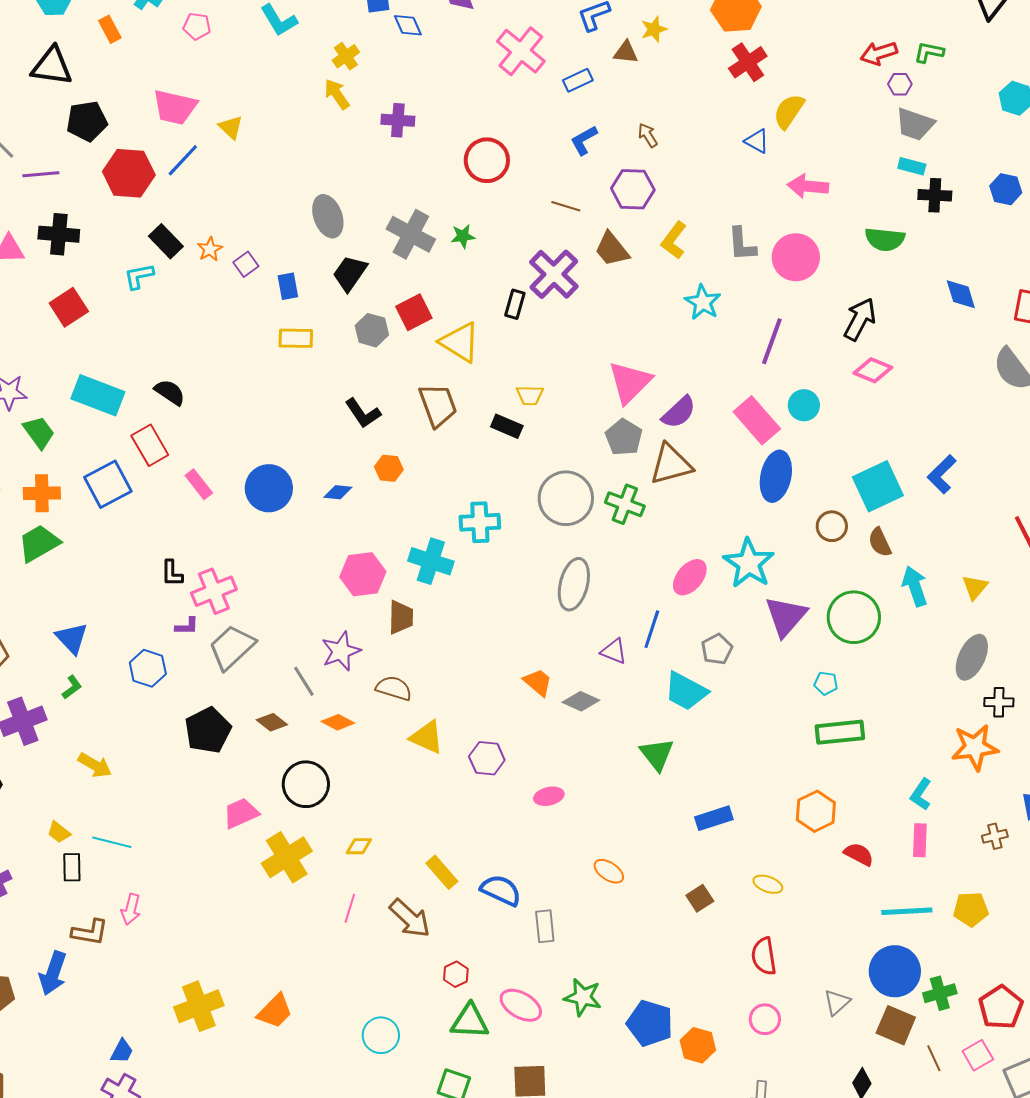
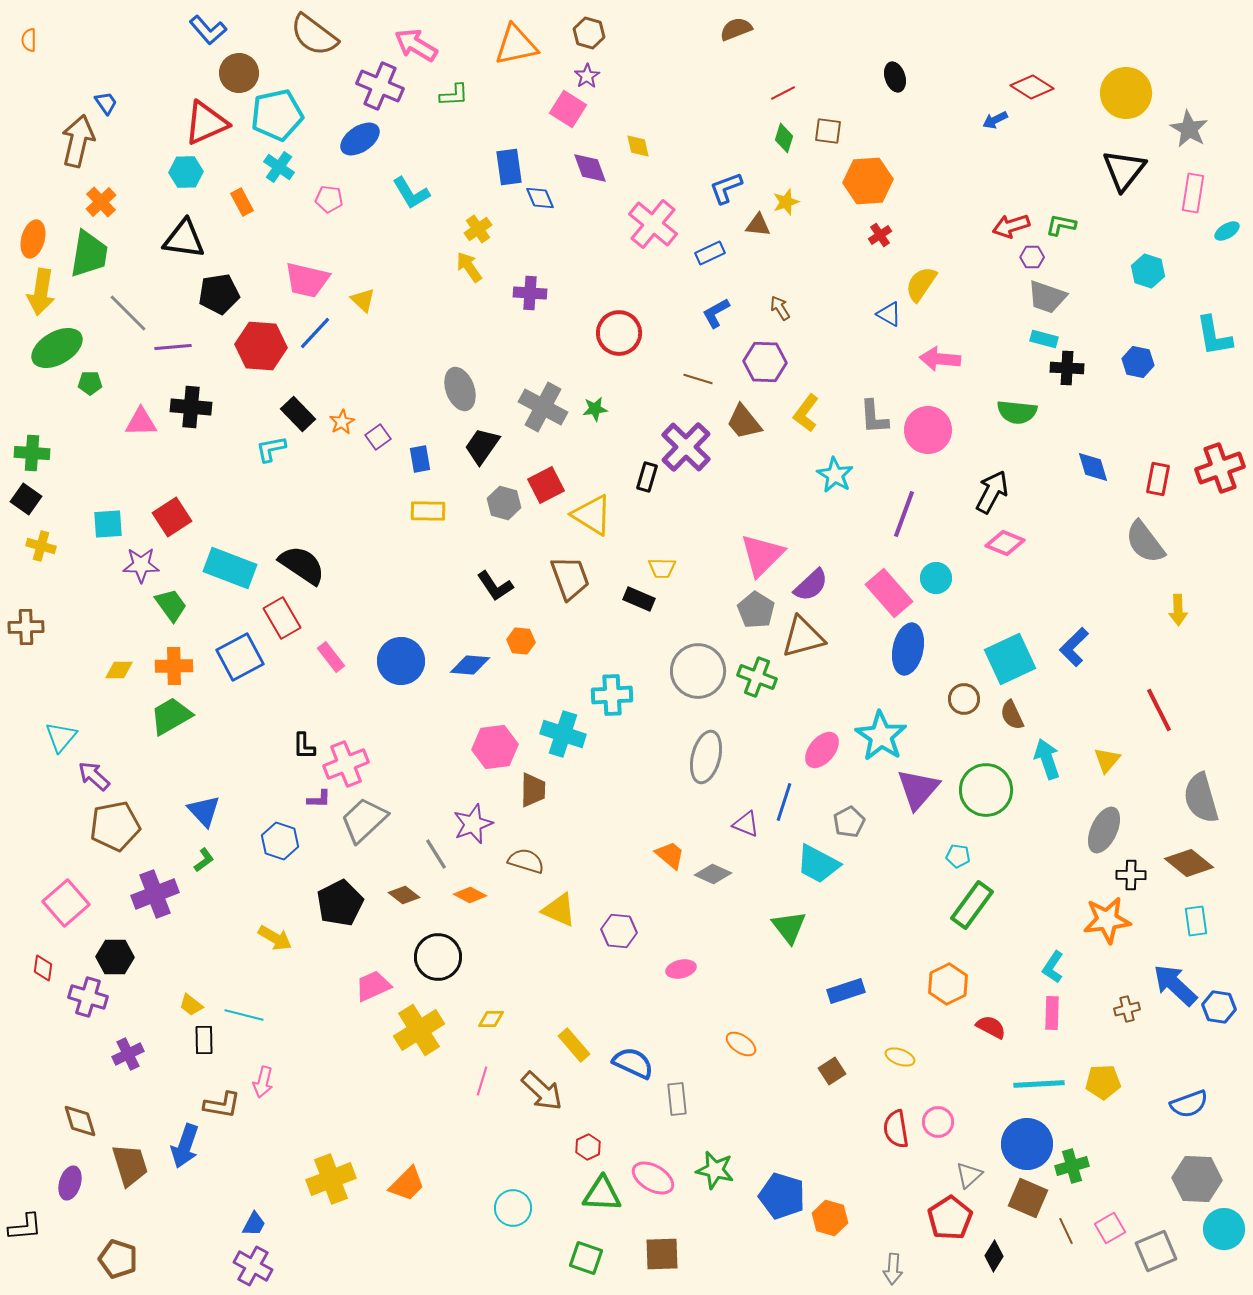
red cross: (748, 62) -> (880, 235), size x0.6
red square: (69, 307) -> (172, 517), moved
black semicircle: (170, 392) -> (302, 565), size x1.5
blue diamond: (338, 492) -> (470, 665), size x1.4
green rectangle: (840, 732) -> (972, 905), turned -48
yellow arrow: (95, 765) -> (275, 938), moved
red pentagon: (1001, 1007) -> (950, 1218), moved
pink circle: (765, 1019) -> (938, 1122), moved

